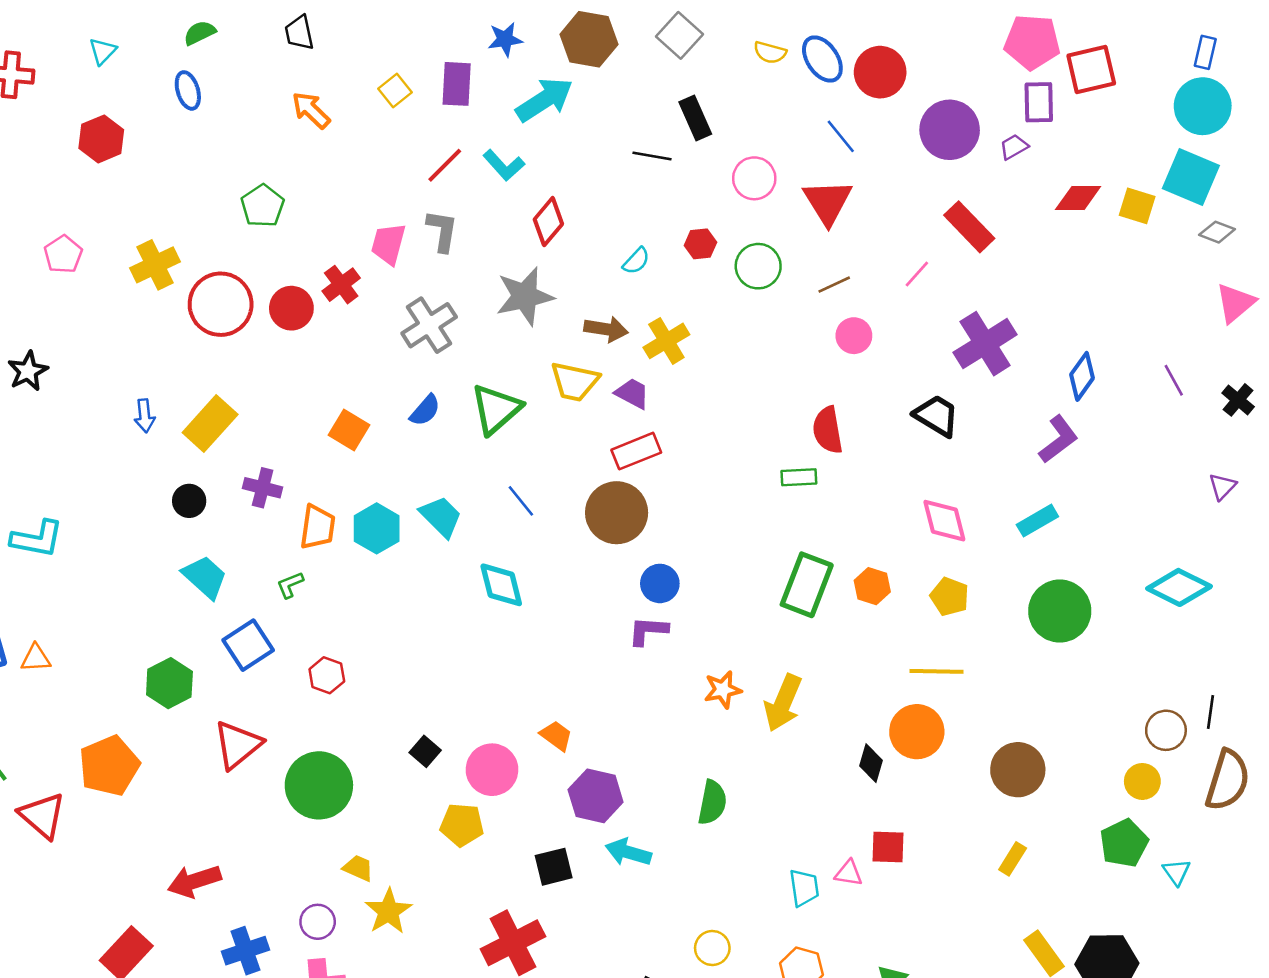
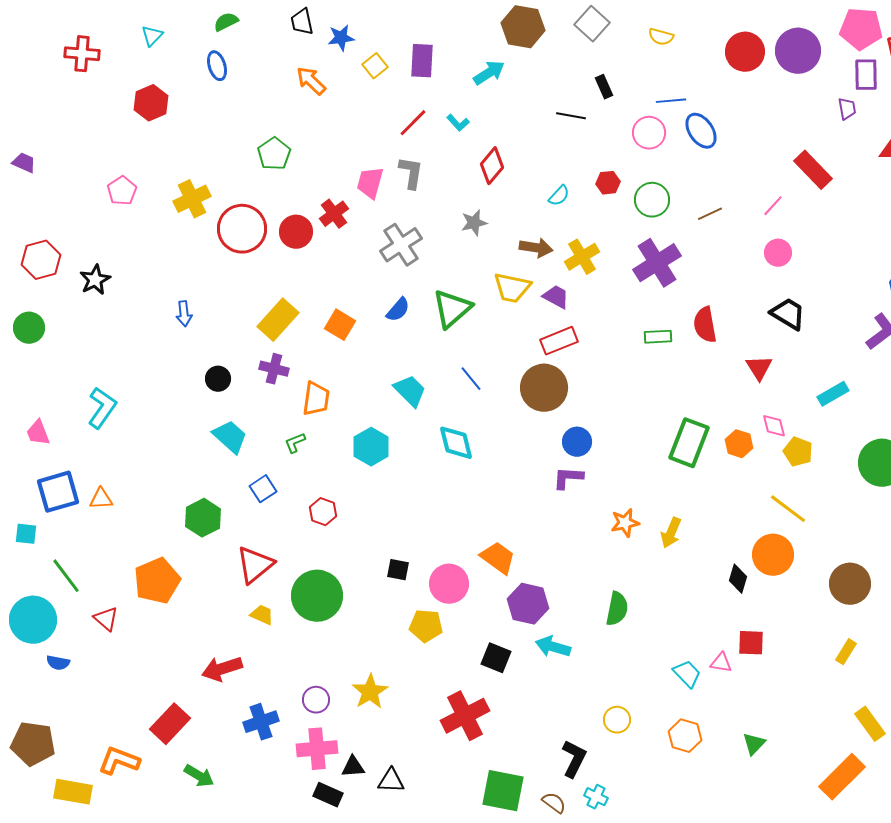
blue star: (505, 39) -> (341, 38), moved
blue ellipse: (822, 59) -> (701, 131), moved
cyan arrow: (544, 100) -> (489, 73), size x0.7
black rectangle: (695, 118) -> (604, 87), size x0.7
purple circle: (950, 130) -> (798, 51), moved
blue line: (841, 136) -> (671, 101), moved, turned -56
purple trapezoid: (1014, 147) -> (847, 109), turned 110
cyan L-shape: (504, 165) -> (458, 123), size x0.7
red triangle: (828, 202) -> (759, 368), moved, size x0.7
gray star: (525, 296) -> (474, 223), size x0.6
pink circle: (854, 336) -> (778, 253), moved
purple cross: (985, 344) -> (657, 263), moved
yellow rectangle: (210, 424) -> (278, 320), moved
green rectangle: (799, 477) -> (658, 337), moved
pink diamond: (944, 521) -> (774, 426), moved, size x0.7
cyan rectangle: (1037, 521) -> (833, 394), moved
cyan hexagon: (377, 528) -> (371, 447), moved
cyan L-shape: (37, 539) -> (102, 408), turned -66
blue square: (248, 645) -> (263, 489), size x0.7
yellow line: (936, 671) -> (788, 509), turned 36
yellow arrow: (783, 703) -> (671, 533), size x0.7
orange trapezoid: (556, 736) -> (498, 558), size x1.4
black square: (425, 751) -> (398, 570), turned -30
red triangle: (42, 816) -> (106, 619), size x0.7
black square: (554, 867) -> (496, 658), turned 36
yellow trapezoid: (358, 868) -> (262, 615), moved
cyan trapezoid: (804, 888) -> (687, 674), turned -36

